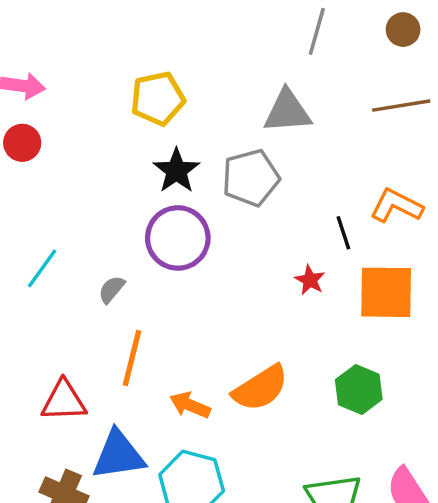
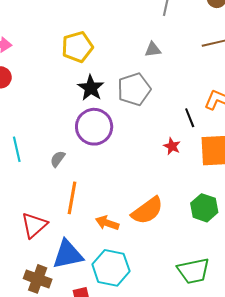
gray triangle: (287, 111) -> (153, 50), size x0.6
cyan line: (42, 268) -> (17, 149), turned -45
red triangle: (64, 401) -> (34, 225), turned -36

